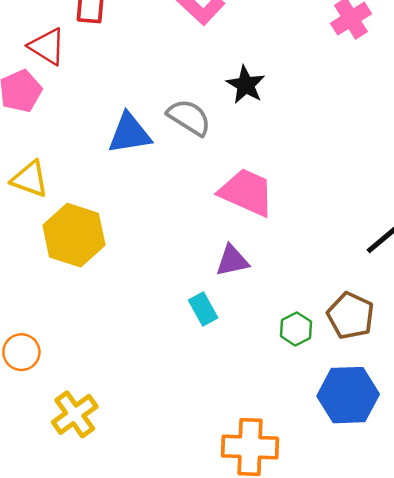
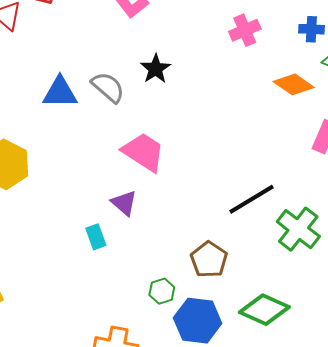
purple triangle: (232, 261) -> (124, 203), turned 44
green hexagon: (296, 329) -> (162, 291), moved

